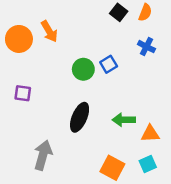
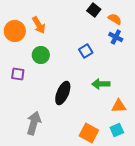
orange semicircle: (145, 12) -> (115, 19), moved, turned -80
green circle: (83, 69) -> (41, 55), moved
green arrow: (124, 120) -> (101, 84), moved

